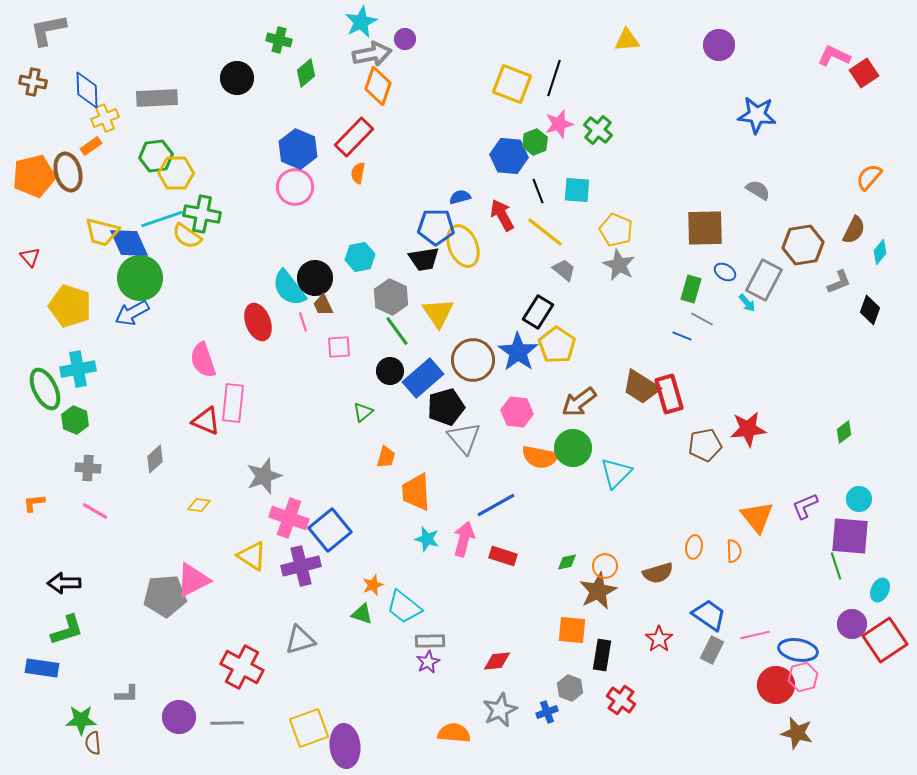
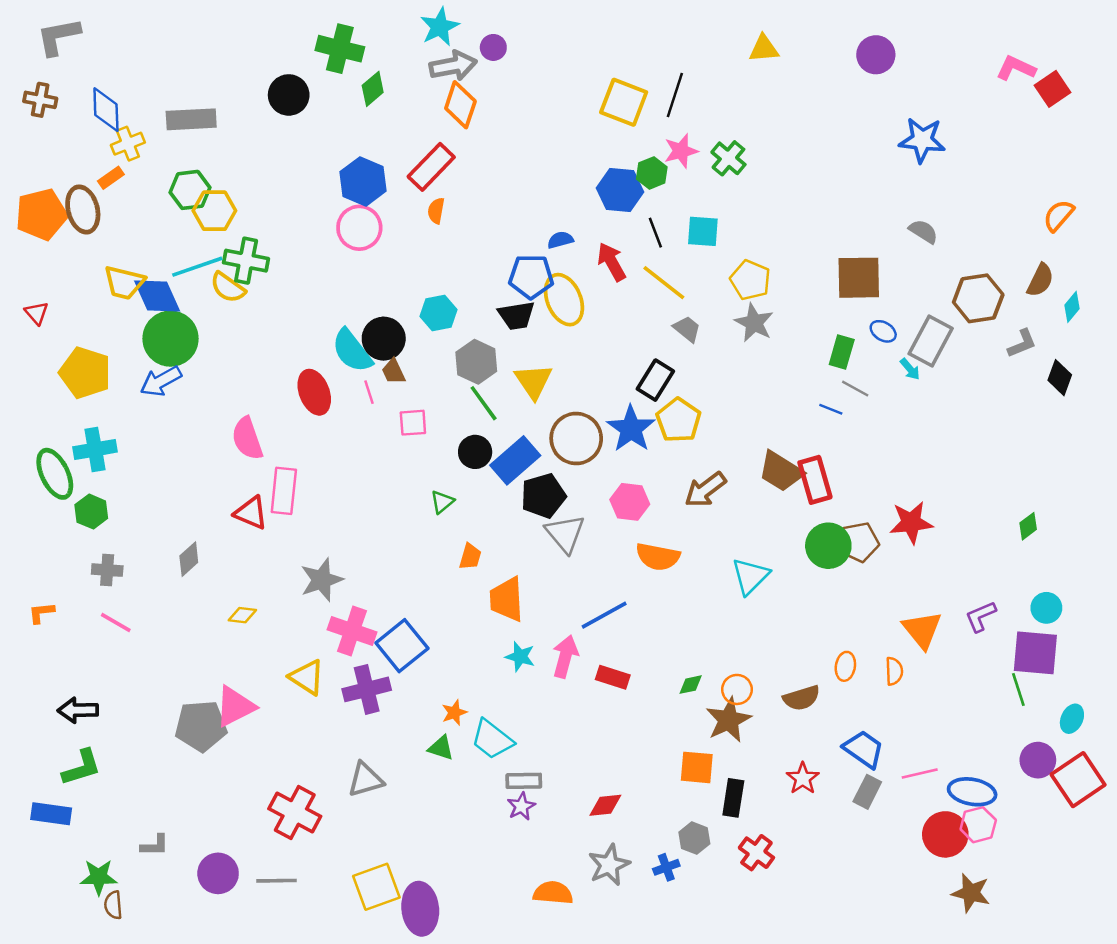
green cross: (279, 40) -> (340, 49), size x1.5
green circle: (573, 448) -> (828, 546), moved

